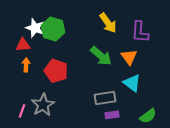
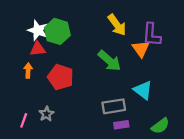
red triangle: (23, 45) -> (38, 49), moved
orange triangle: (129, 57) -> (141, 49), moved
gray star: (43, 105) -> (46, 114), size x0.6

